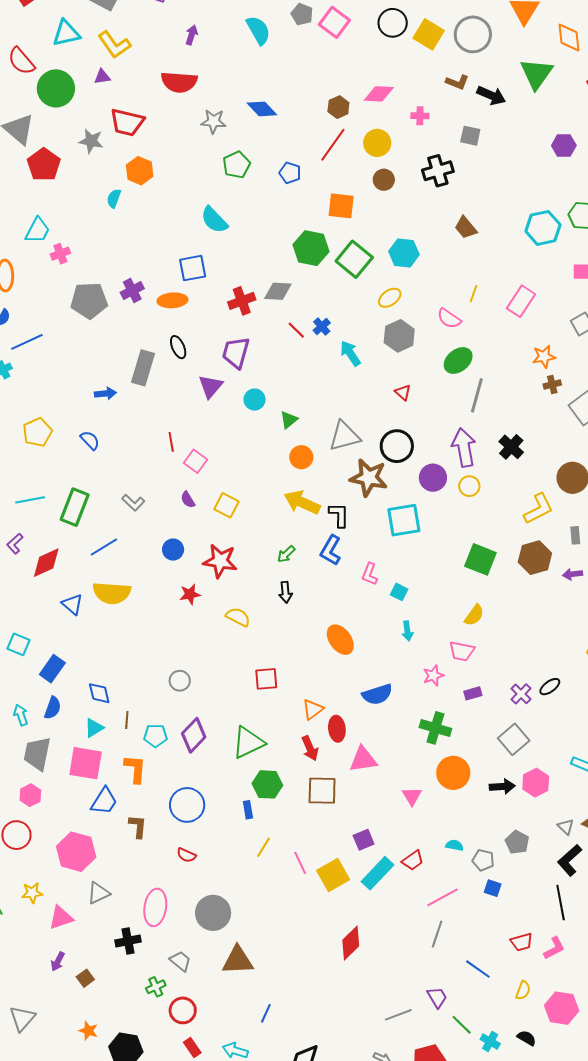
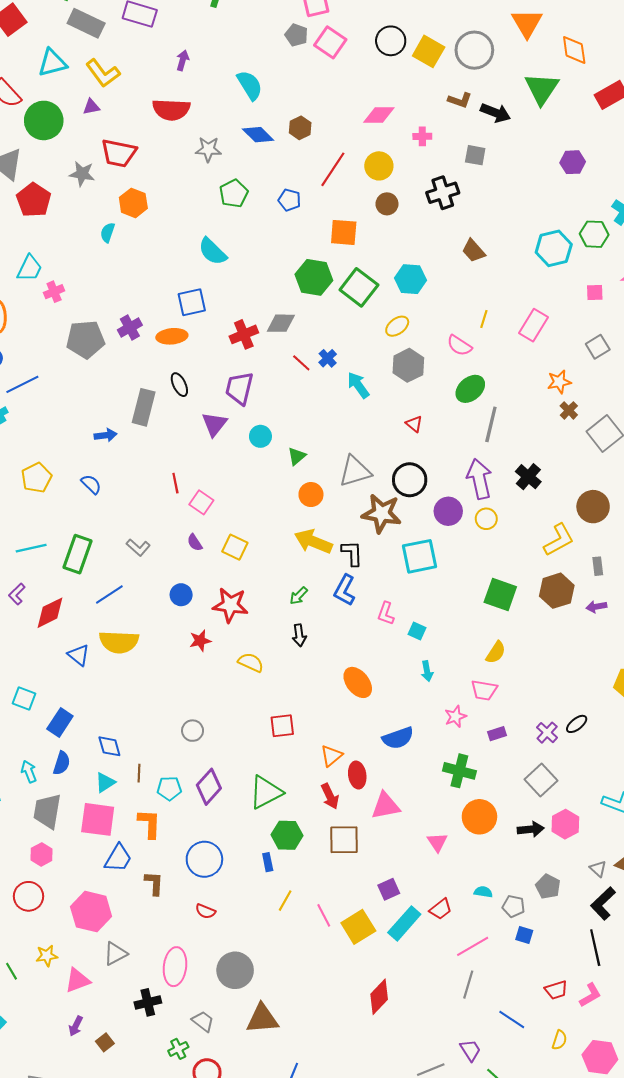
cyan semicircle: (258, 30) -> (250, 85), moved
brown hexagon: (338, 107) -> (300, 128), moved
brown cross: (552, 384) -> (569, 410), turned -30

